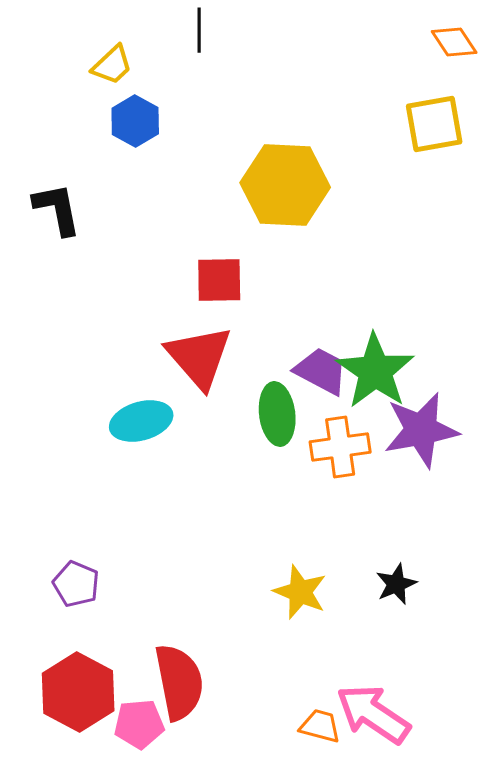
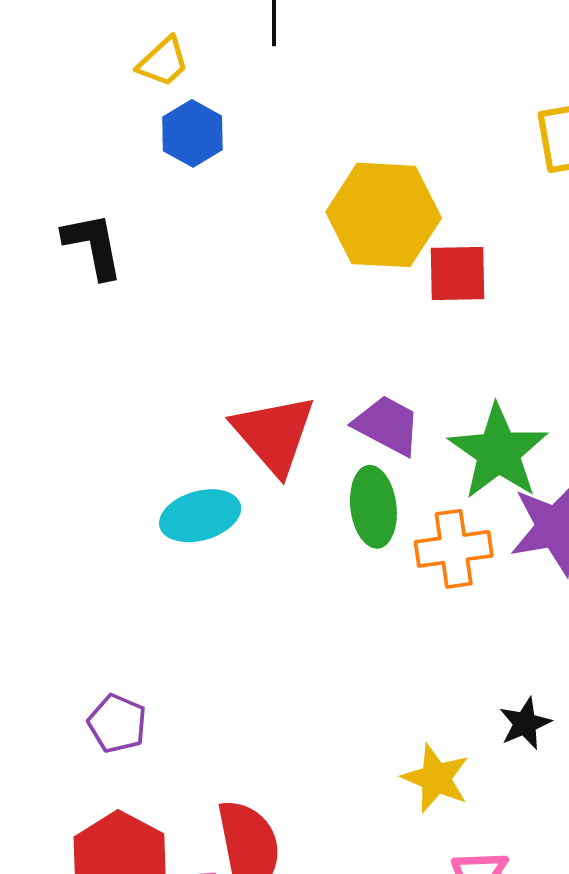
red square: (219, 280) -> (458, 274), moved
purple trapezoid: (321, 371) -> (387, 425), moved
yellow star: (300, 592) -> (436, 778), moved

